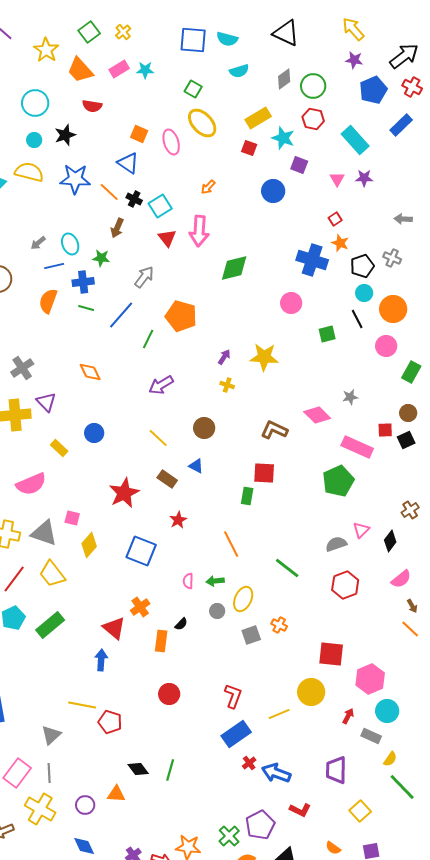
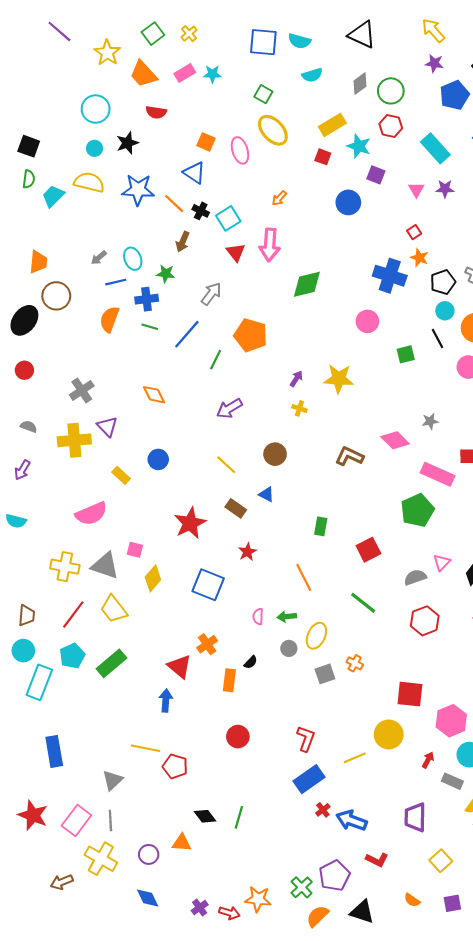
red square: (264, 473) -> (368, 550), moved, turned -30

